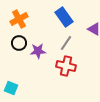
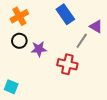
gray line: (66, 43) -> (82, 41), moved

